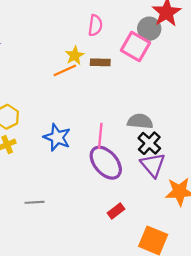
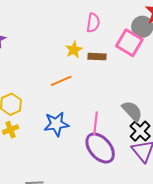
orange line: (65, 70) -> (61, 81), moved
gray semicircle: (140, 121) -> (132, 111), turned 40
blue star: (57, 137) -> (56, 124), turned -30

